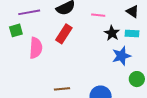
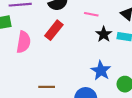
blue star: (121, 56) -> (101, 71), moved, turned -30

